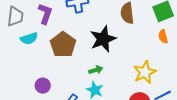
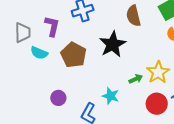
cyan semicircle: (29, 38) -> (39, 53), turned 48
green arrow: (96, 70) -> (136, 79), moved

